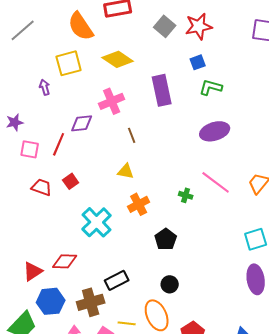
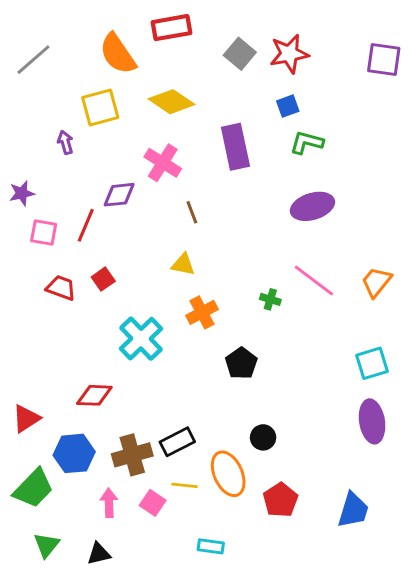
pink cross: (112, 101) -> (163, 163), turned -35
red triangle: (33, 271) -> (26, 419), moved
black rectangle: (117, 280) -> (177, 442), moved
black circle: (170, 284) -> (263, 437), moved

